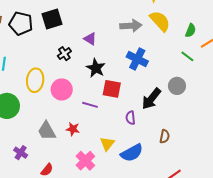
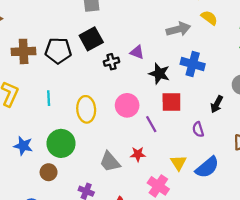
yellow semicircle: (160, 21) -> (209, 18), size x0.7
black cross: (64, 54) -> (112, 62), moved, turned 32
black star: (96, 68) -> (159, 74), moved
pink circle: (62, 89) -> (127, 105), moved
black arrow: (151, 99) -> (217, 104), size x0.7
purple line: (90, 105) -> (151, 124), turned 56

